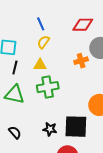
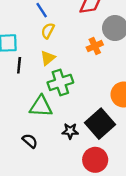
yellow triangle: (40, 65) -> (48, 58), turned -32
green triangle: (15, 94) -> (41, 106), moved
black square: (76, 127) -> (100, 124), turned -35

